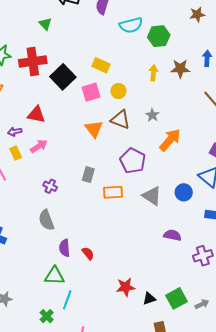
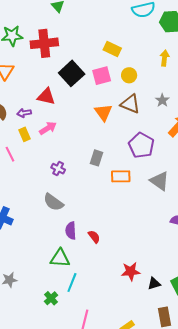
black square: (63, 77) -> (72, 73), moved
gray semicircle: (46, 220) -> (53, 202), turned -35

